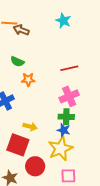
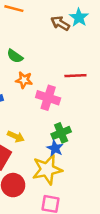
brown arrow: (21, 30) -> (60, 23), moved
pink cross: (69, 96) -> (48, 98), moved, turned 30
green cross: (66, 117) -> (61, 133), turned -35

